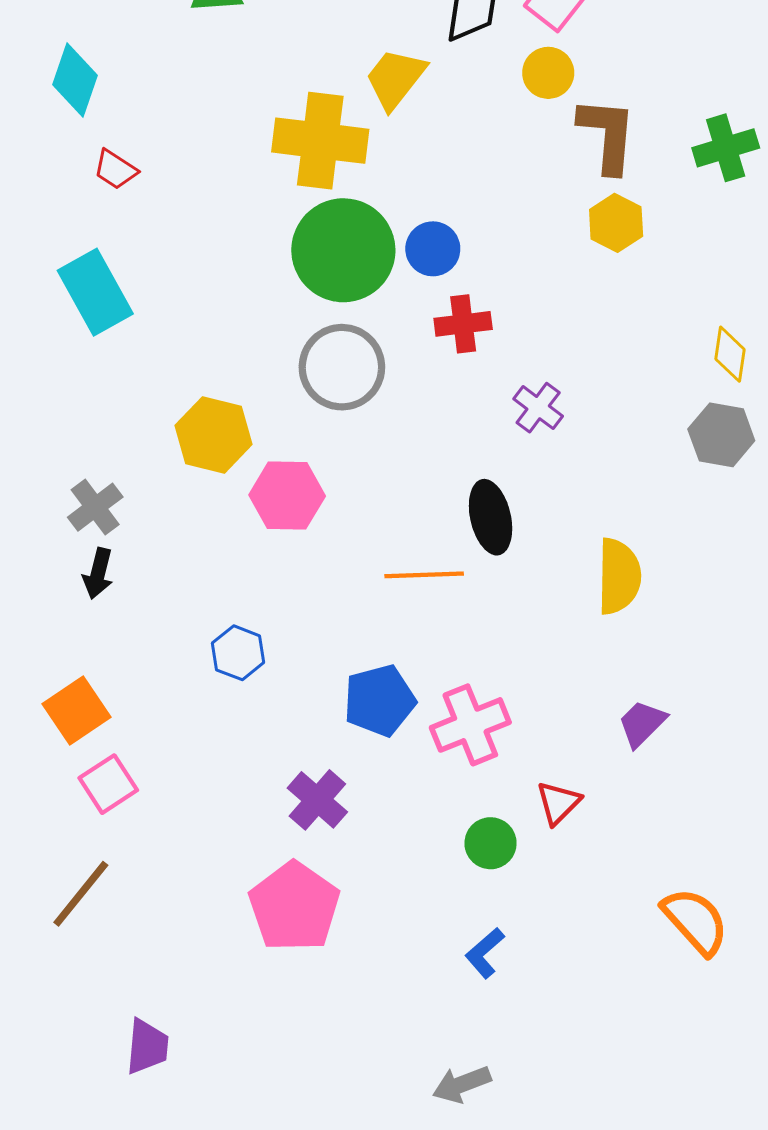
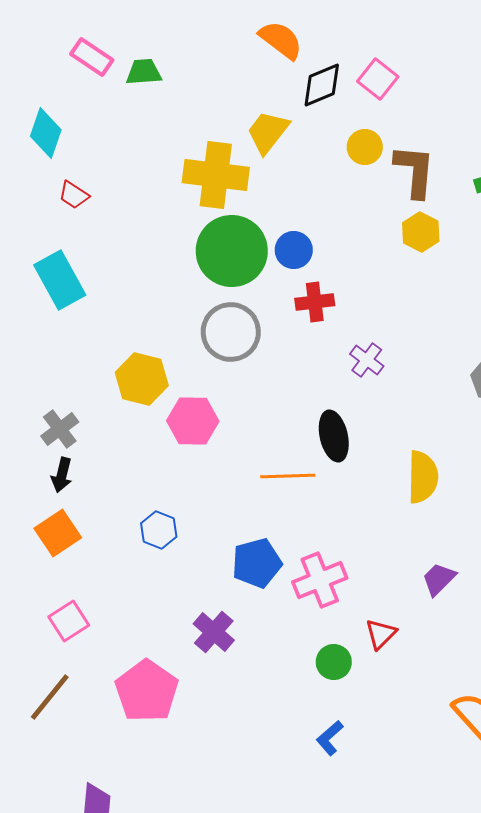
yellow circle: (548, 73) -> (365, 147), moved
orange square: (76, 711) -> (58, 533), moved
pink pentagon: (294, 907) -> (147, 691), moved

